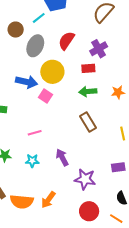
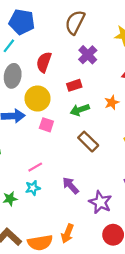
purple cross: (99, 49) -> (88, 55), moved
pink square: (46, 96) -> (46, 125), moved
cyan star: (32, 161) -> (33, 188), moved
purple star: (85, 179) -> (100, 202), turned 30

